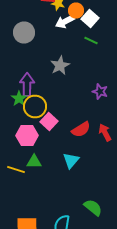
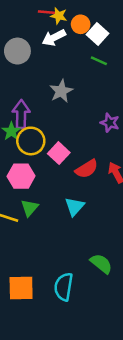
white arrow: (65, 22) -> (54, 38), moved
pink square: (49, 122) -> (59, 153), moved
green triangle: (34, 162) -> (30, 208), turned -49

